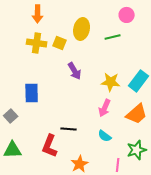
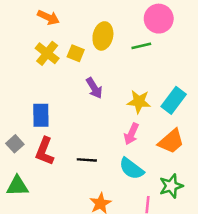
orange arrow: (38, 14) -> (48, 17), turned -66
pink circle: (127, 15) -> (159, 19), size x1.5
yellow cross: (37, 43) -> (47, 53), turned 30
cyan semicircle: (105, 136) -> (131, 169), size x1.5
red L-shape: (50, 146) -> (45, 151), moved

